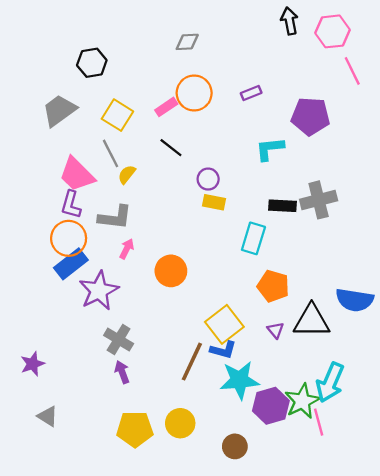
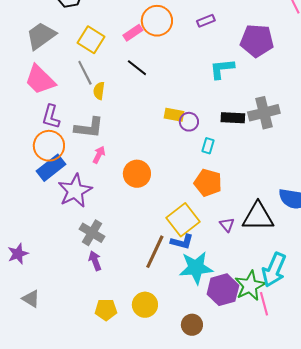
pink trapezoid: (77, 174) -> (40, 80), moved
yellow semicircle: (127, 174) -> (99, 91), turned -30
purple circle: (208, 179) -> (189, 122), moved
cyan rectangle: (253, 238) -> (208, 146), size x0.6
orange pentagon: (273, 286) -> (208, 183), moved
yellow pentagon: (135, 429) -> (106, 310), size x0.7

